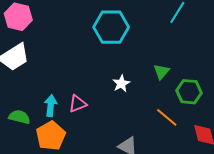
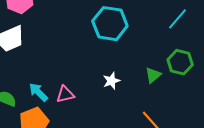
green hexagon: (189, 92) -> (180, 62), moved
cyan arrow: (51, 106) -> (38, 92), turned -60

